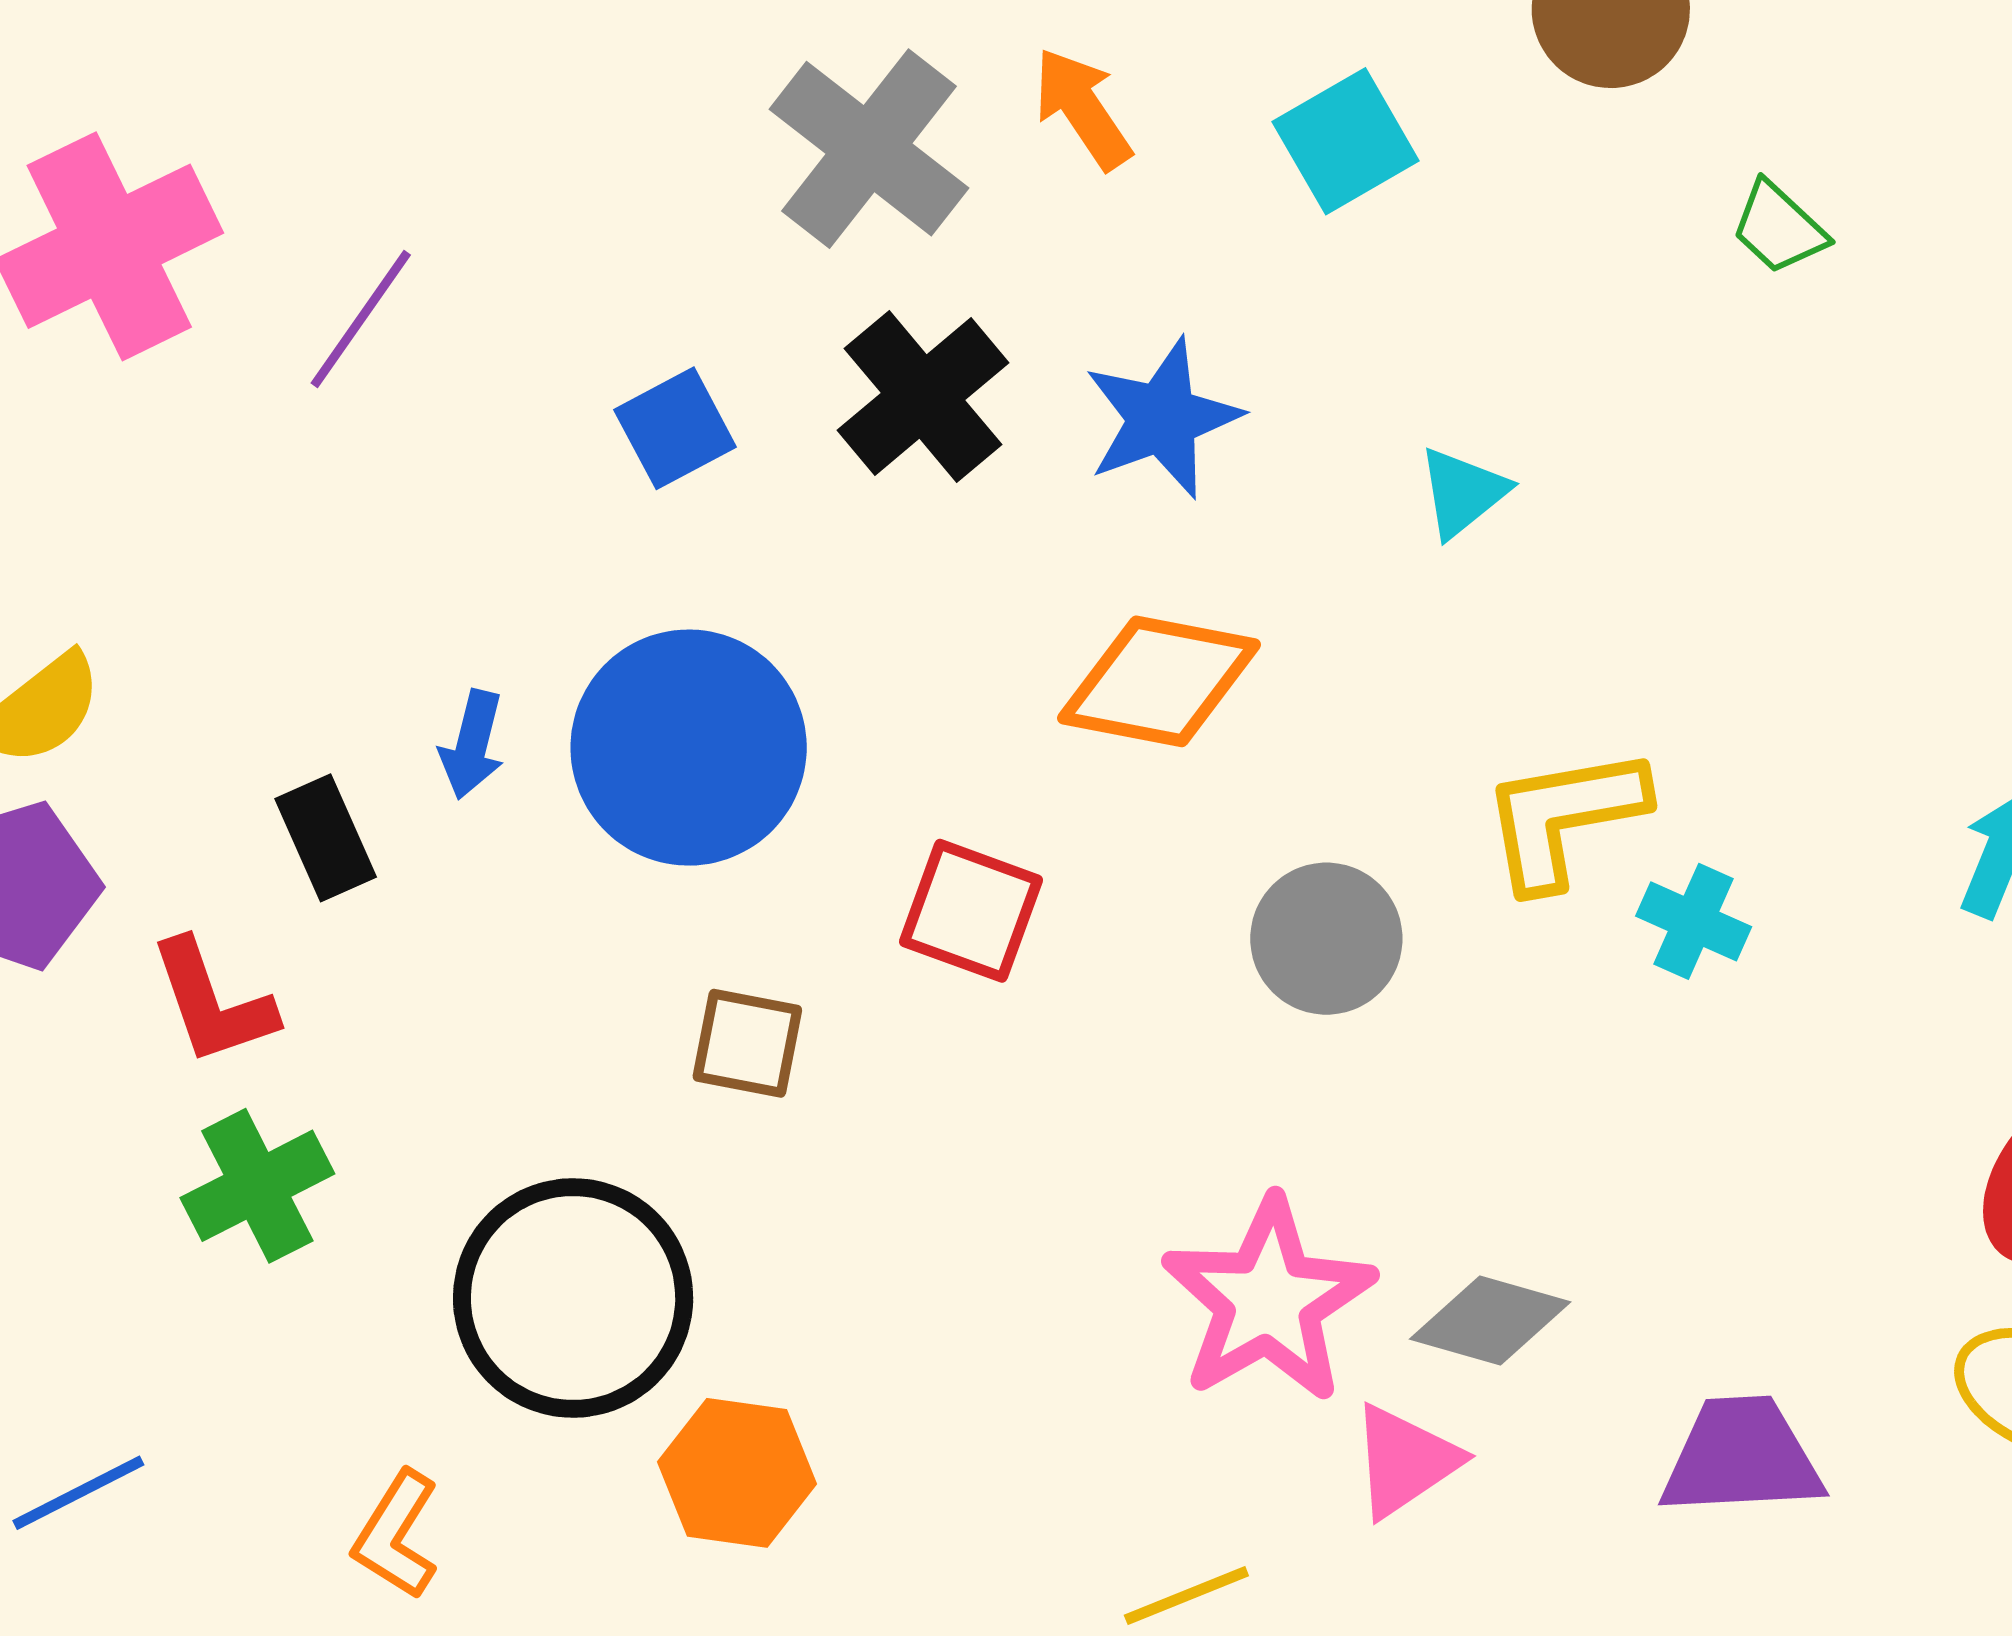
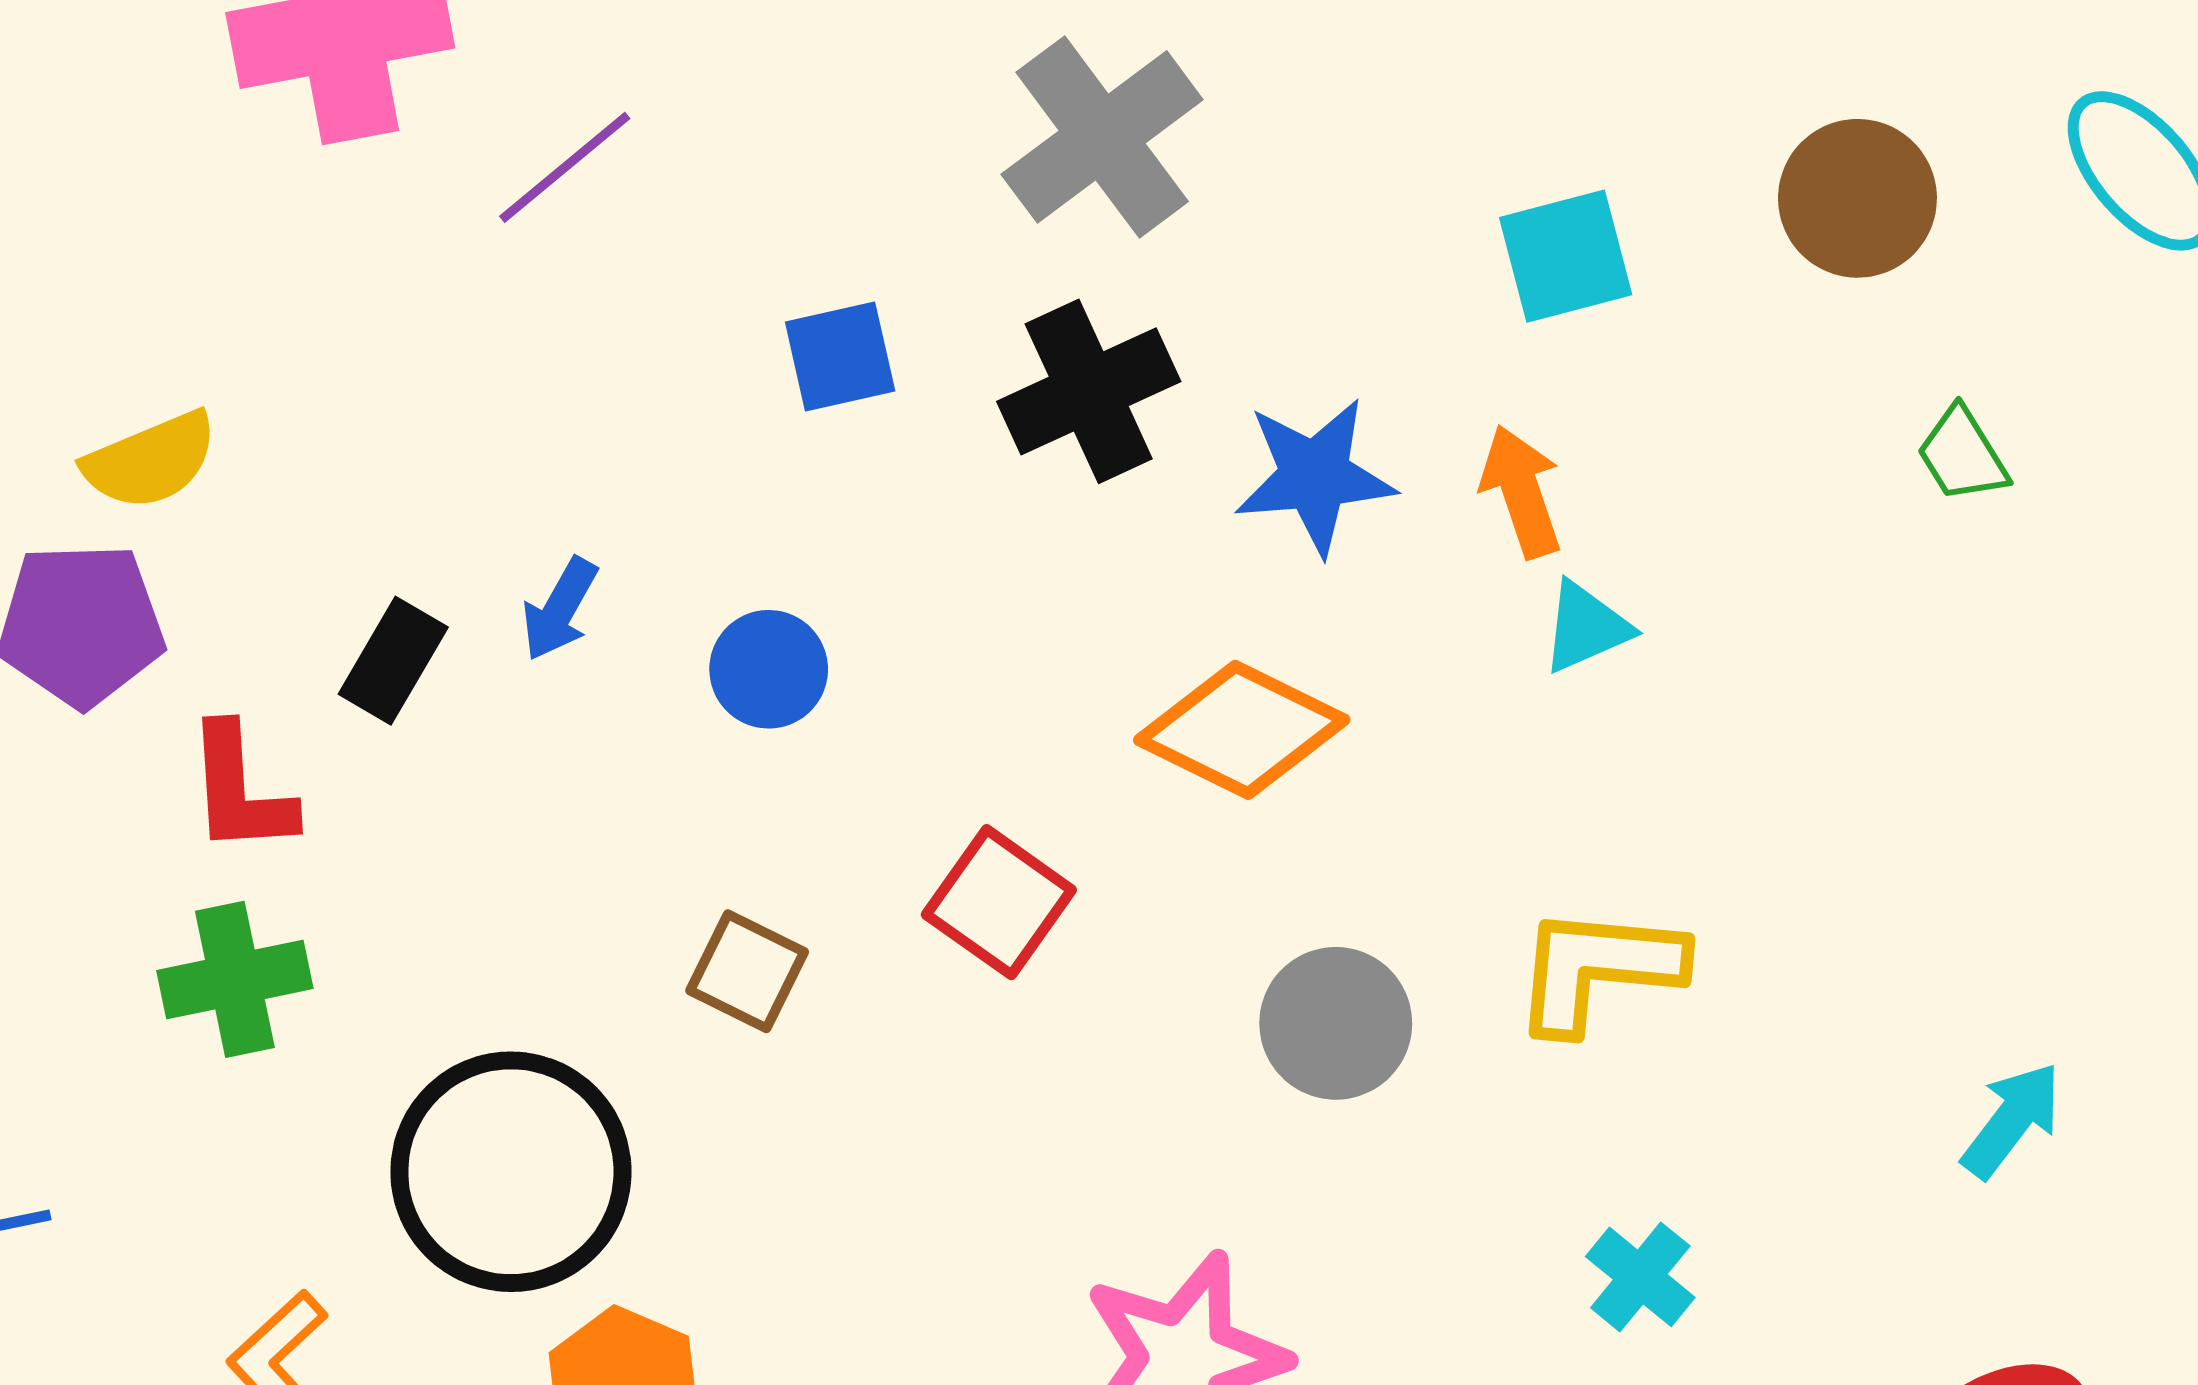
orange arrow: (1082, 109) -> (1521, 491), moved
blue circle: (689, 748) -> (769, 669), size x0.5
black rectangle: (326, 838) -> (393, 661), turned 39
cyan cross: (1694, 921) -> (1640, 1277), moved

